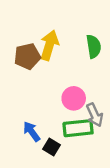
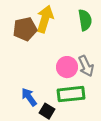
gray arrow: (95, 115) -> (86, 66), moved

